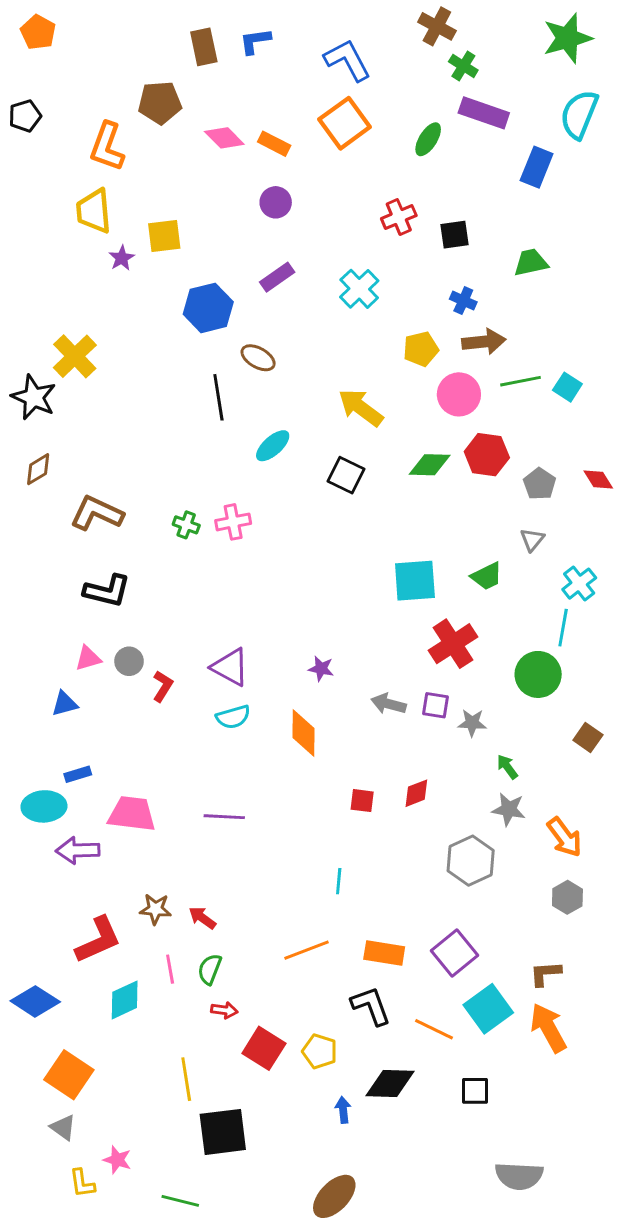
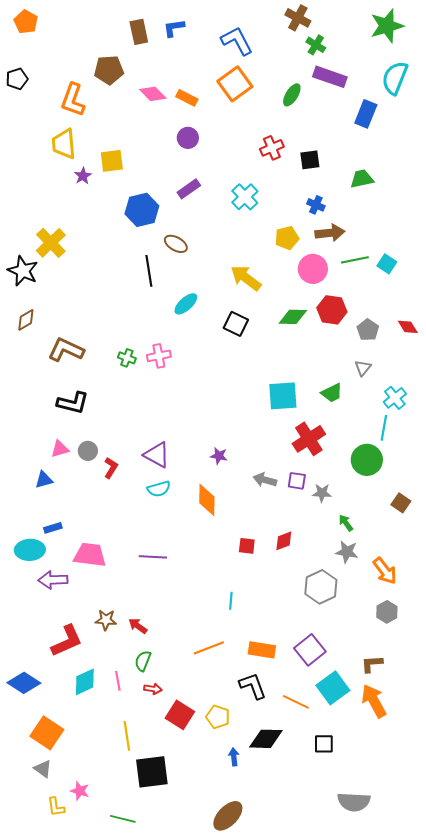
pink line: (170, 969) -> (118, 681), moved

